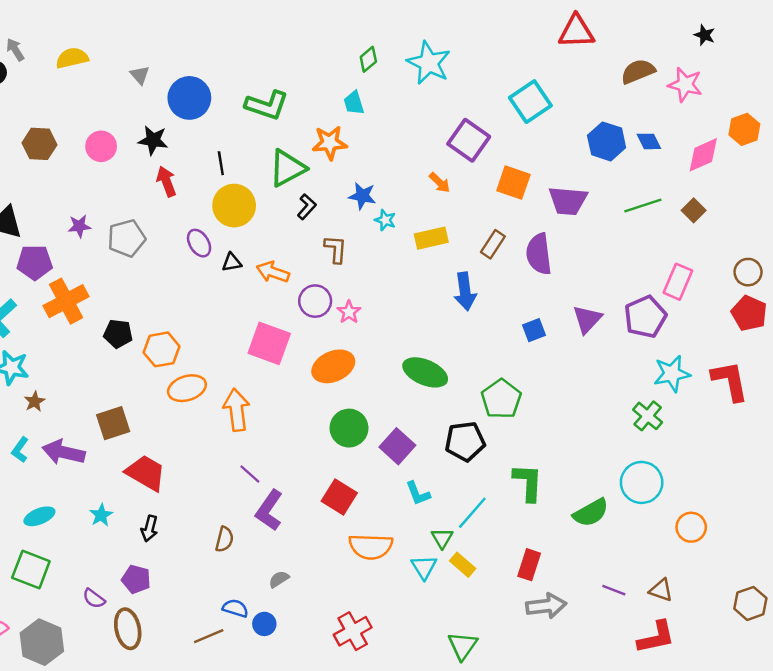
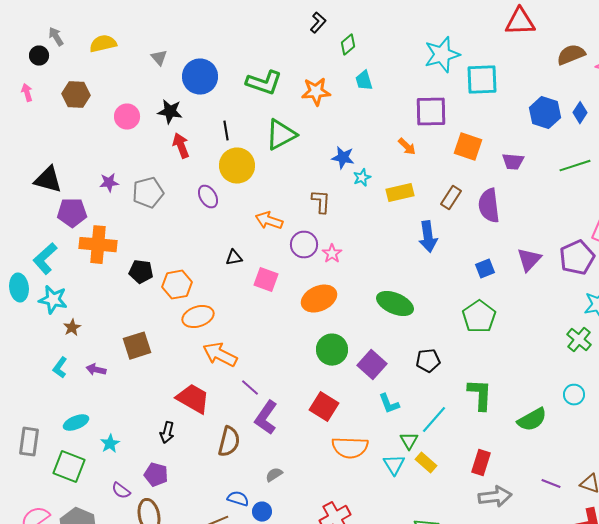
cyan star: (429, 63) -> (442, 55), moved, turned 30
cyan square: (530, 102) -> (482, 80), turned 32
cyan trapezoid: (354, 103) -> (364, 81), moved
purple square: (469, 140) -> (431, 112), turned -36
blue diamond: (649, 141) -> (580, 113), turned 60
orange star: (330, 143) -> (316, 92), moved
brown hexagon: (39, 144) -> (76, 95), moved
purple trapezoid: (568, 201) -> (513, 162), size x0.7
black L-shape: (307, 207) -> (318, 23), moved
cyan star: (385, 220) -> (362, 178), turned 30
black triangle: (232, 262) -> (234, 258), moved
orange cross: (66, 301) -> (98, 245), turned 33
pink square: (269, 343) -> (266, 280), size x0.7
green pentagon: (501, 399) -> (479, 317), moved
orange arrow: (237, 410) -> (220, 355), moved, turned -56
black pentagon: (465, 441) -> (428, 361), size x0.7
purple arrow: (64, 452) -> (96, 370), size x0.6
red trapezoid: (146, 473) -> (193, 399), moved
cyan circle: (642, 482) -> (574, 395), size x0.6
cyan star: (101, 515) -> (110, 444), moved
brown semicircle: (224, 539) -> (229, 442), size x1.4

